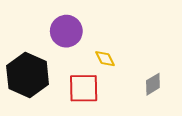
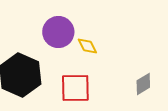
yellow diamond: (105, 59) -> (87, 46), moved

